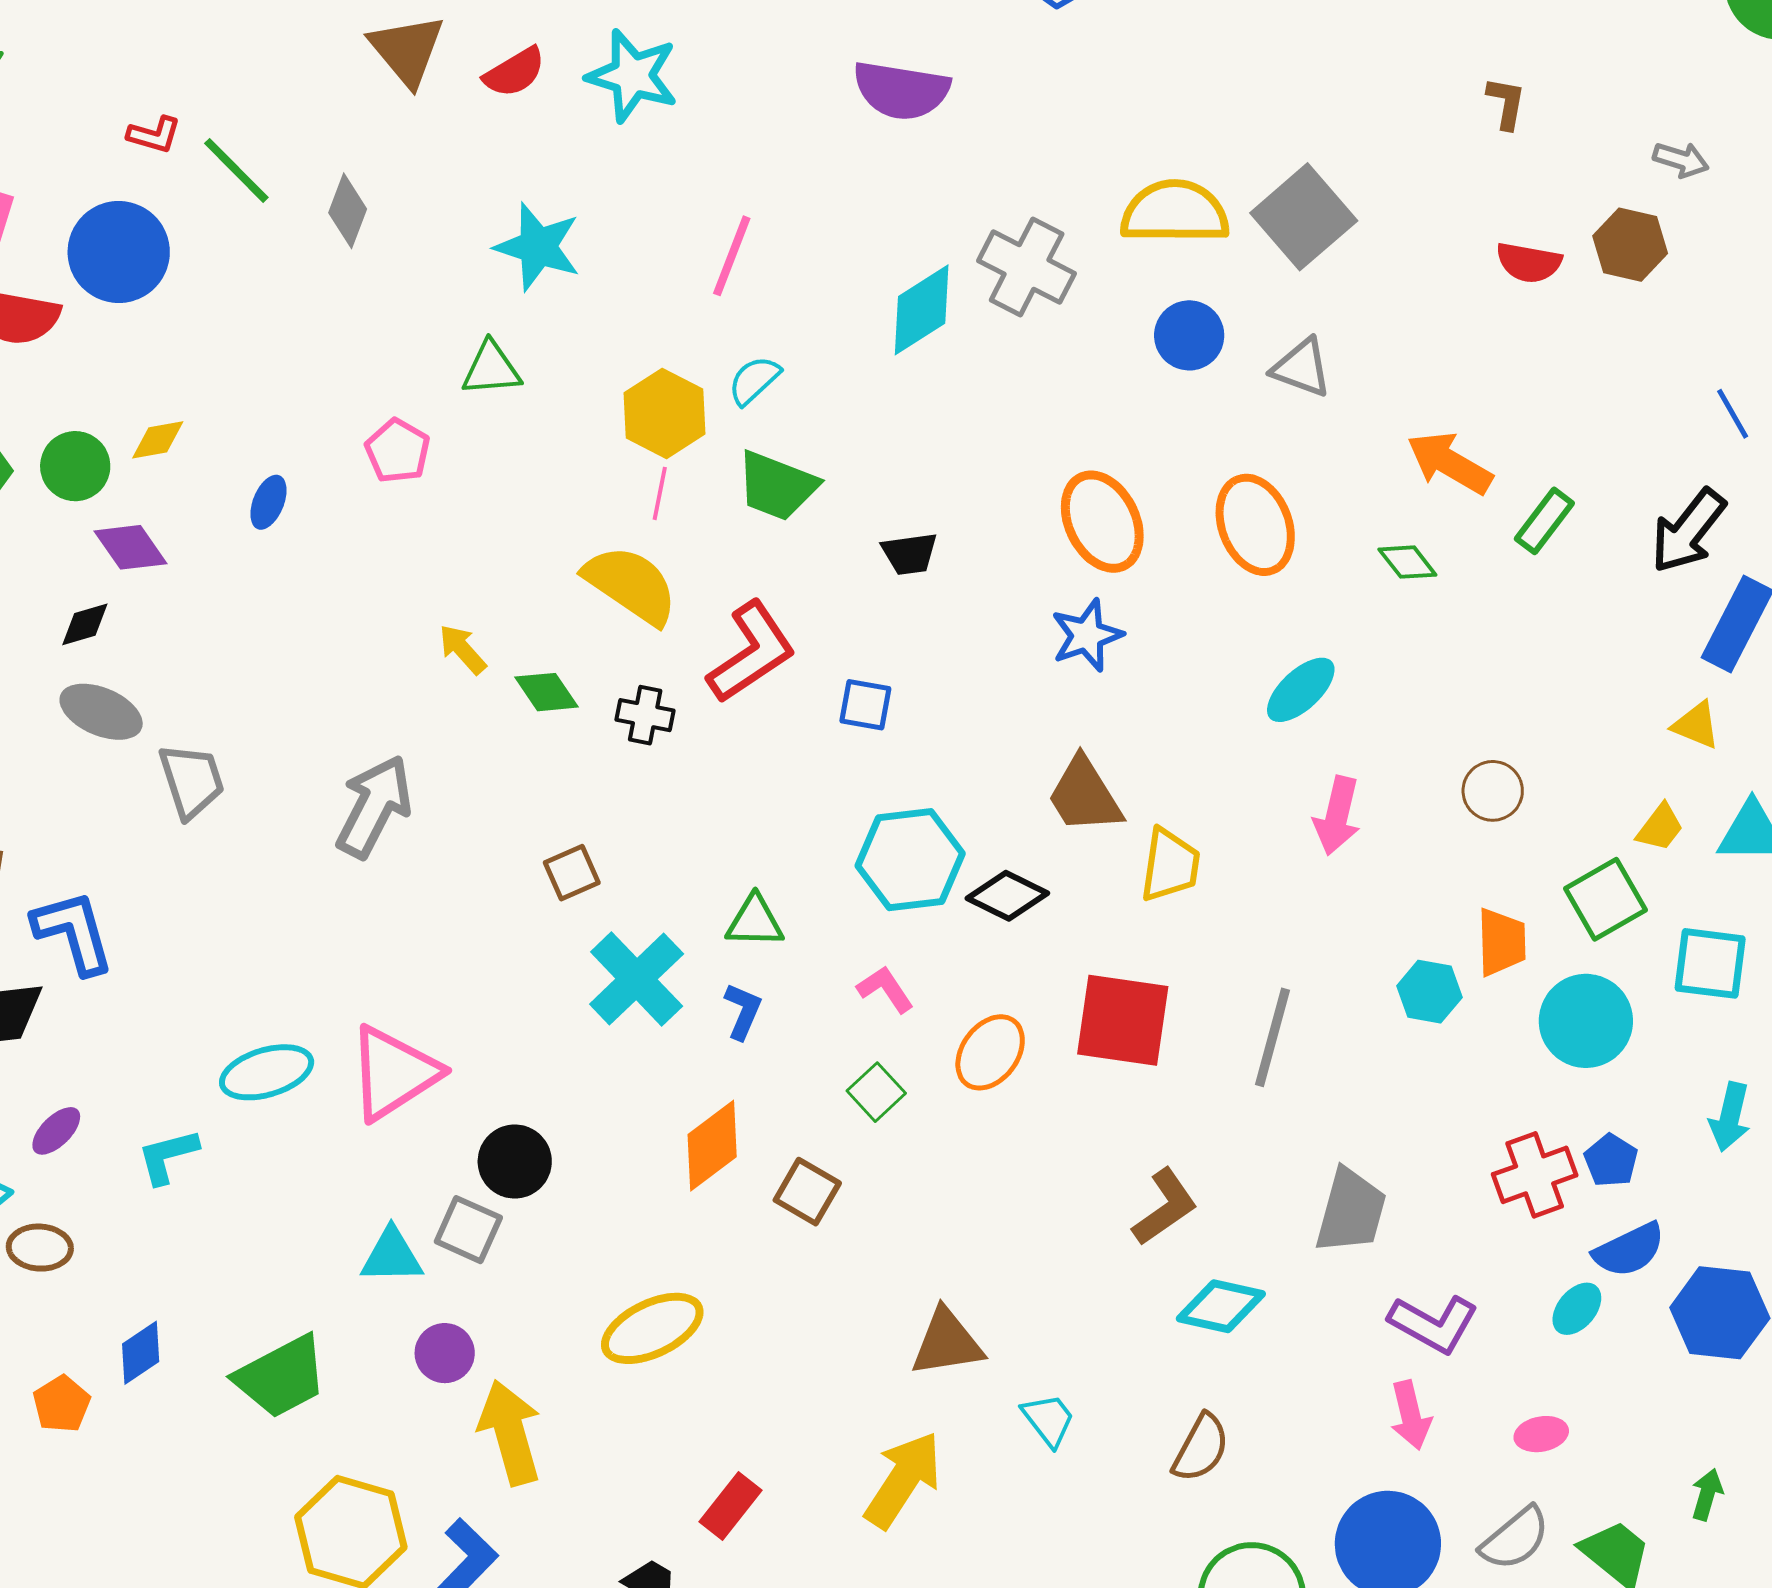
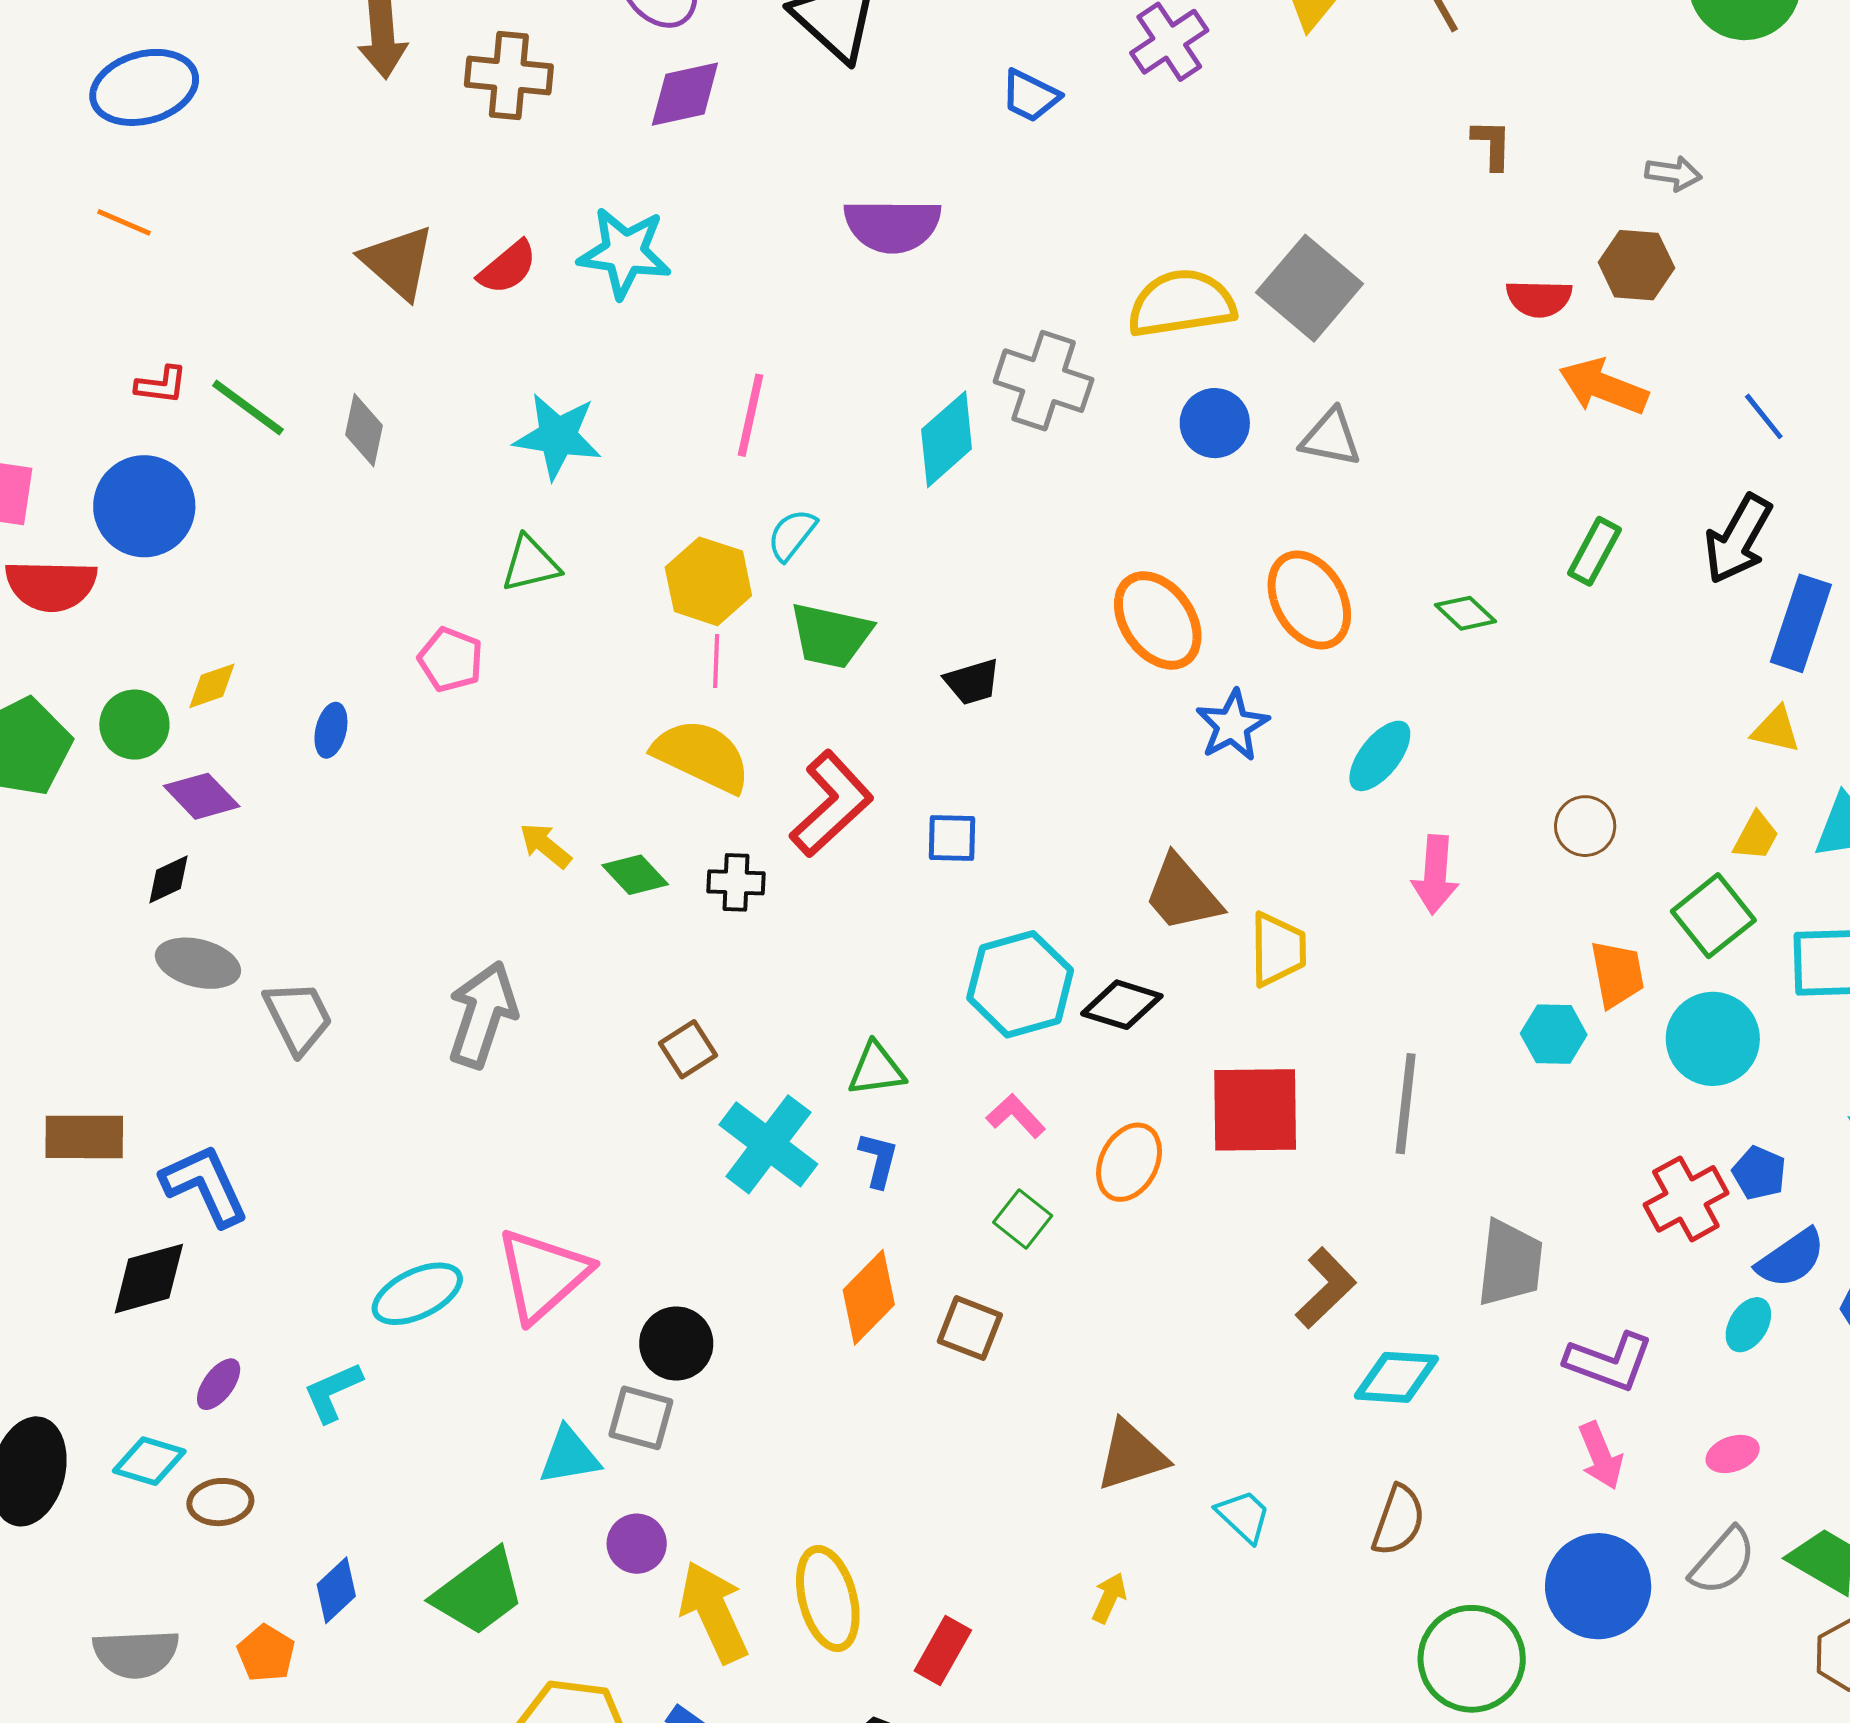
orange arrow: (1450, 463) -> (1603, 387), moved
blue star: (1087, 635) -> (1232, 725), moved
yellow ellipse: (652, 1328) -> (828, 1599), moved, turned -70
yellow arrow: (903, 1480) -> (1109, 1598), size x0.5

